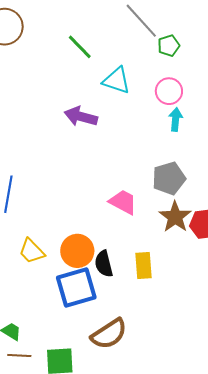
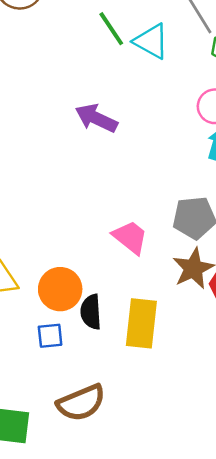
cyan triangle: (117, 80) -> (151, 41), moved
yellow rectangle: (143, 265) -> (141, 323), size x1.4
blue square: (76, 288) -> (50, 336), size x0.5

